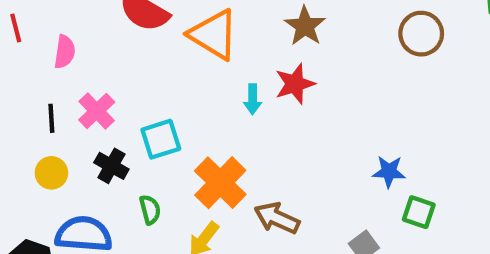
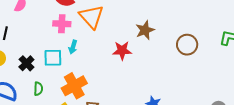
brown star: (305, 26) -> (145, 30), moved
cyan arrow: (253, 99) -> (73, 47), moved
pink cross: (97, 111) -> (62, 24), moved, turned 30

